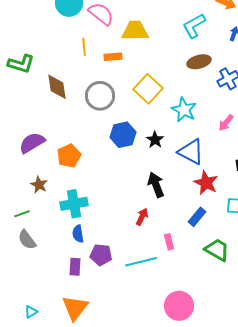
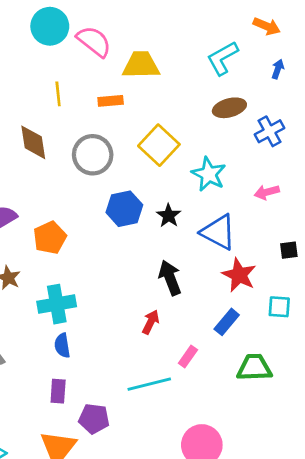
yellow line: (84, 47) -> (58, 94), moved
pink arrow: (226, 123) -> (267, 192), turned 36
pink rectangle: (169, 242) -> (188, 357), turned 49
green trapezoid: (217, 250) -> (254, 368), turned -32
purple pentagon: (101, 255) -> (94, 419), moved

